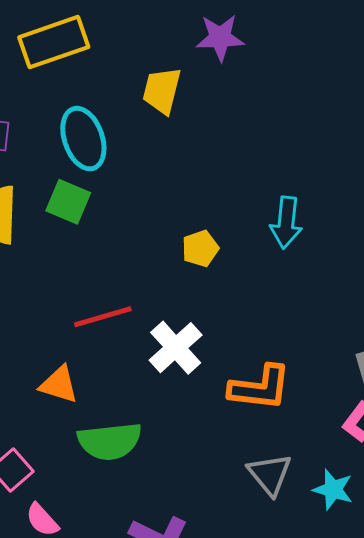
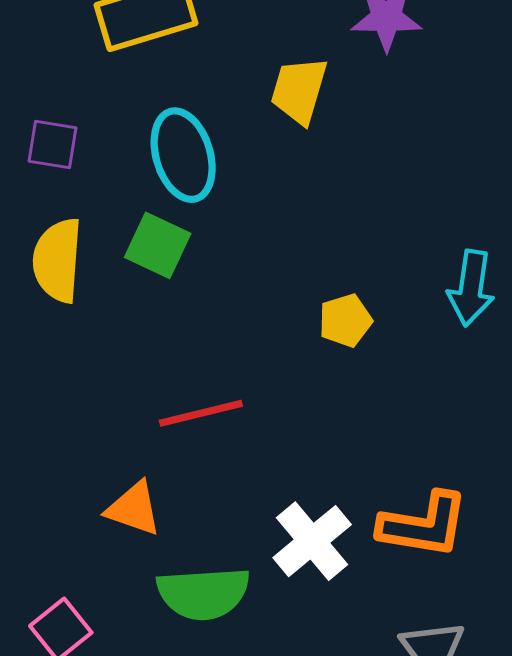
white cross: (176, 348) -> (312, 541), moved

